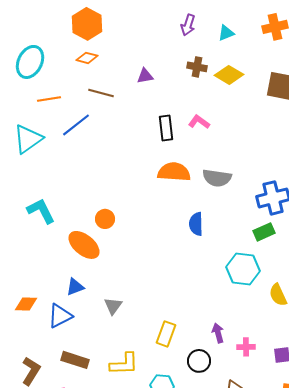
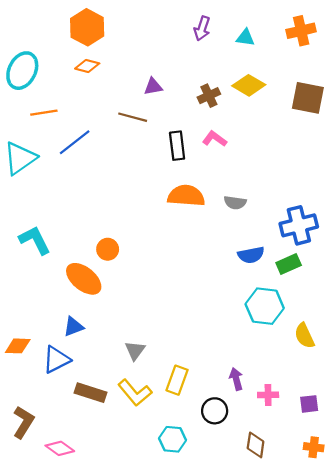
cyan triangle: (226, 33) -> (245, 38), turned 30
brown cross: (197, 67) -> (209, 96), moved, turned -36
brown line: (101, 93) -> (133, 117), moved
gray semicircle: (217, 178) -> (235, 203), size x0.7
blue semicircle: (196, 224) -> (251, 255), moved, turned -100
gray triangle: (113, 306) -> (135, 351), moved
brown rectangle: (75, 360) -> (91, 393), moved
yellow L-shape: (124, 364) -> (135, 393), moved, turned 52

